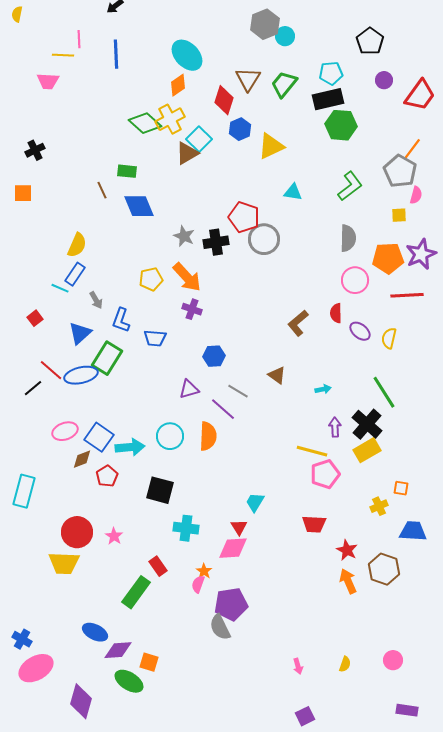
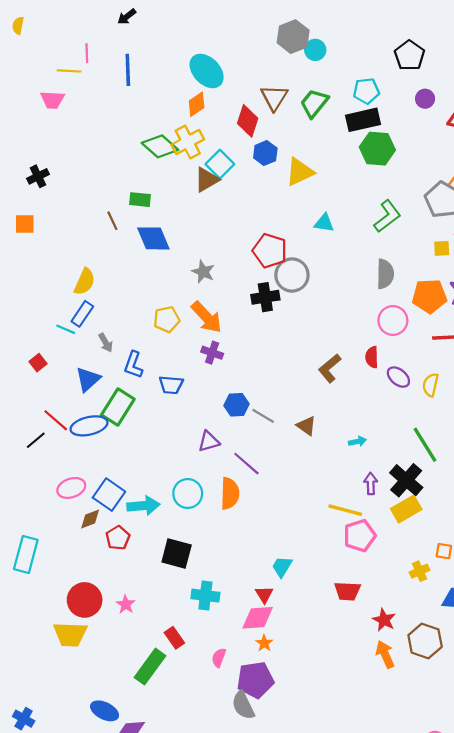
black cross: (216, 242) -> (265, 297), moved
gray line: (238, 391) -> (263, 416), moved
orange star: (204, 571) -> (264, 643), moved

